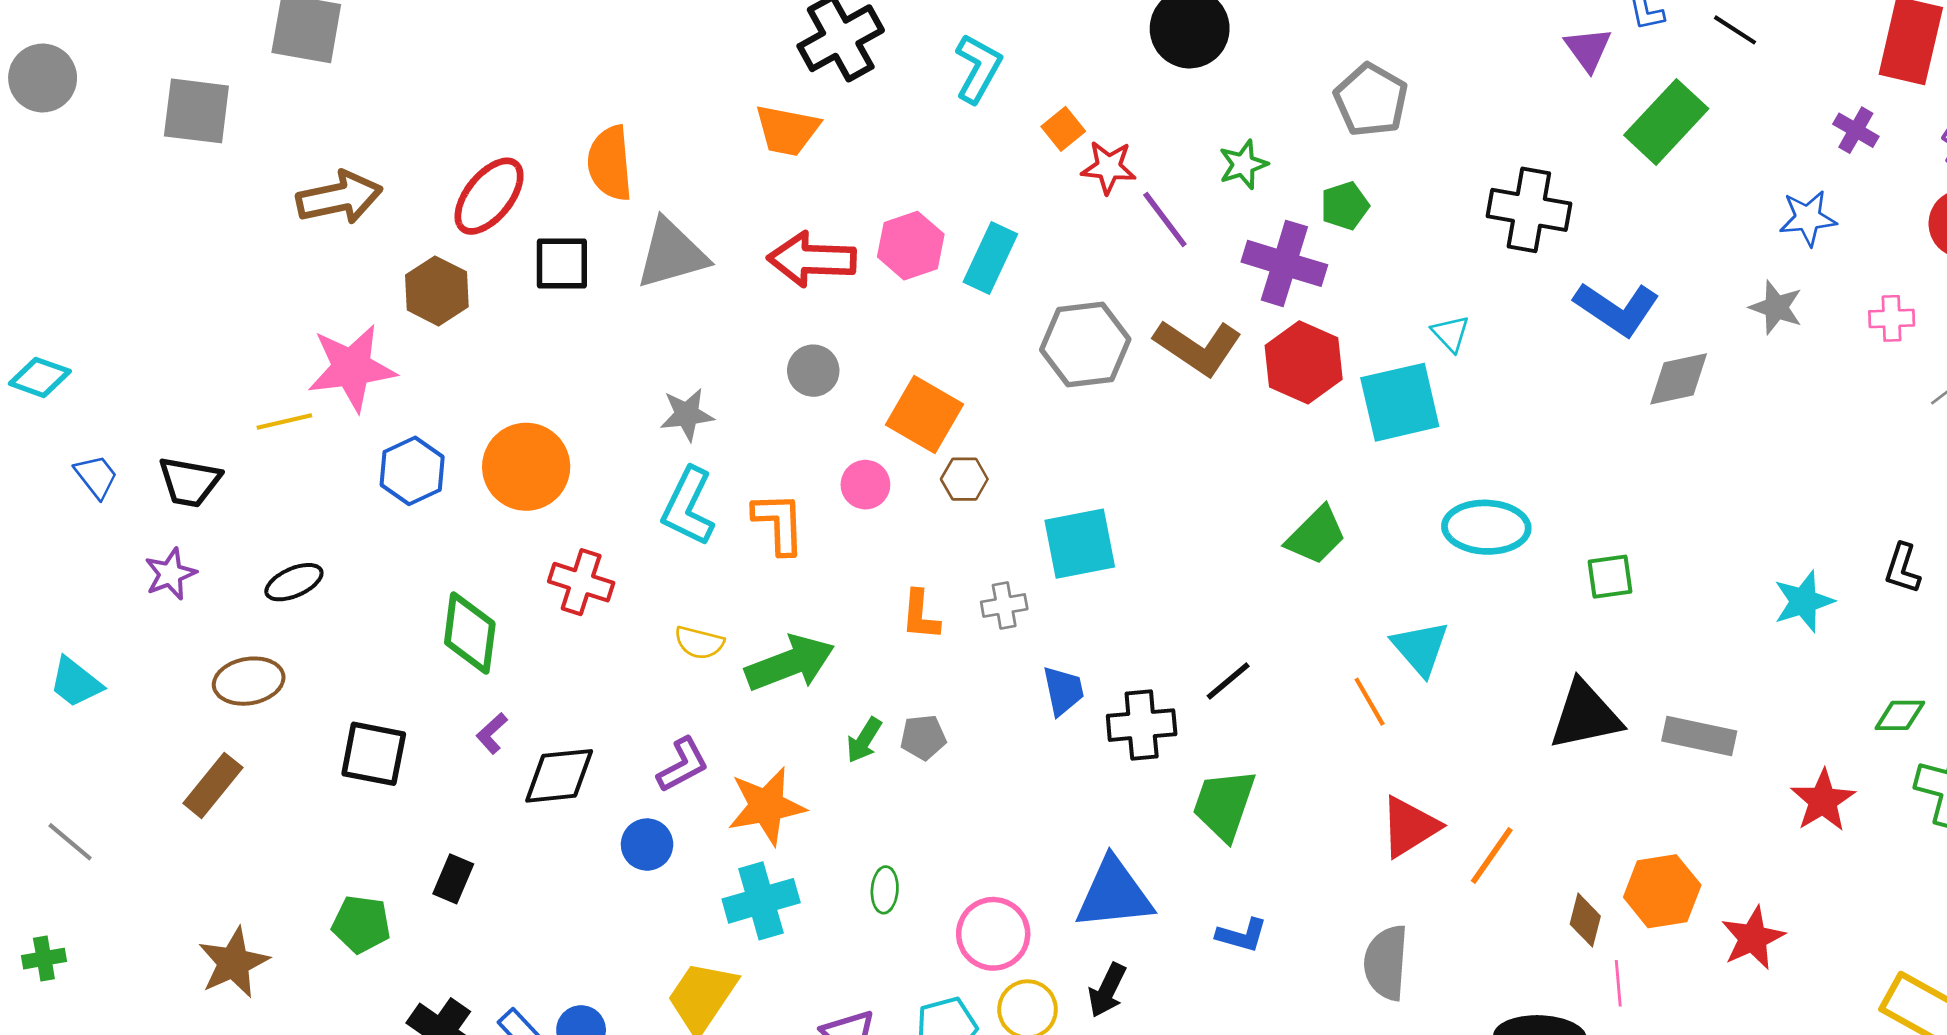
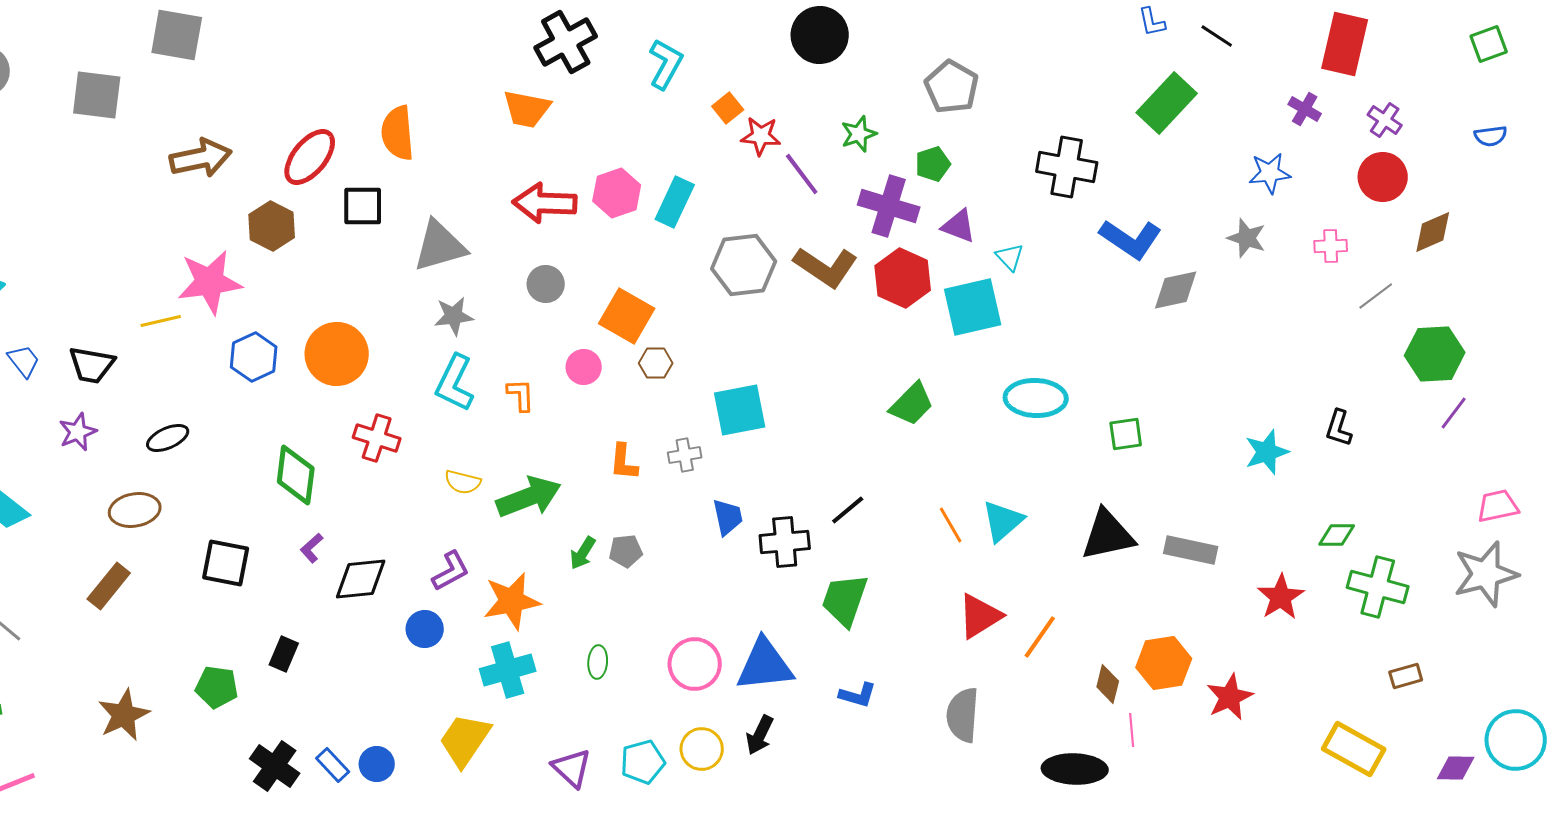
purple triangle: (1588, 49) -> (959, 226), moved, turned -33
gray triangle: (672, 254) -> (440, 246), moved
orange L-shape: (779, 523) -> (521, 395), size x0.7
cyan triangle: (1420, 648) -> (1003, 521), moved, turned 30
pink circle: (993, 934) -> (695, 664), moved

